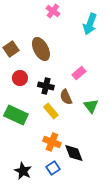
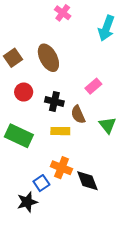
yellow rectangle: (51, 111) -> (60, 131), turned -49
blue square: (53, 168) -> (41, 183), moved
black star: (23, 171) -> (27, 202), turned 30

